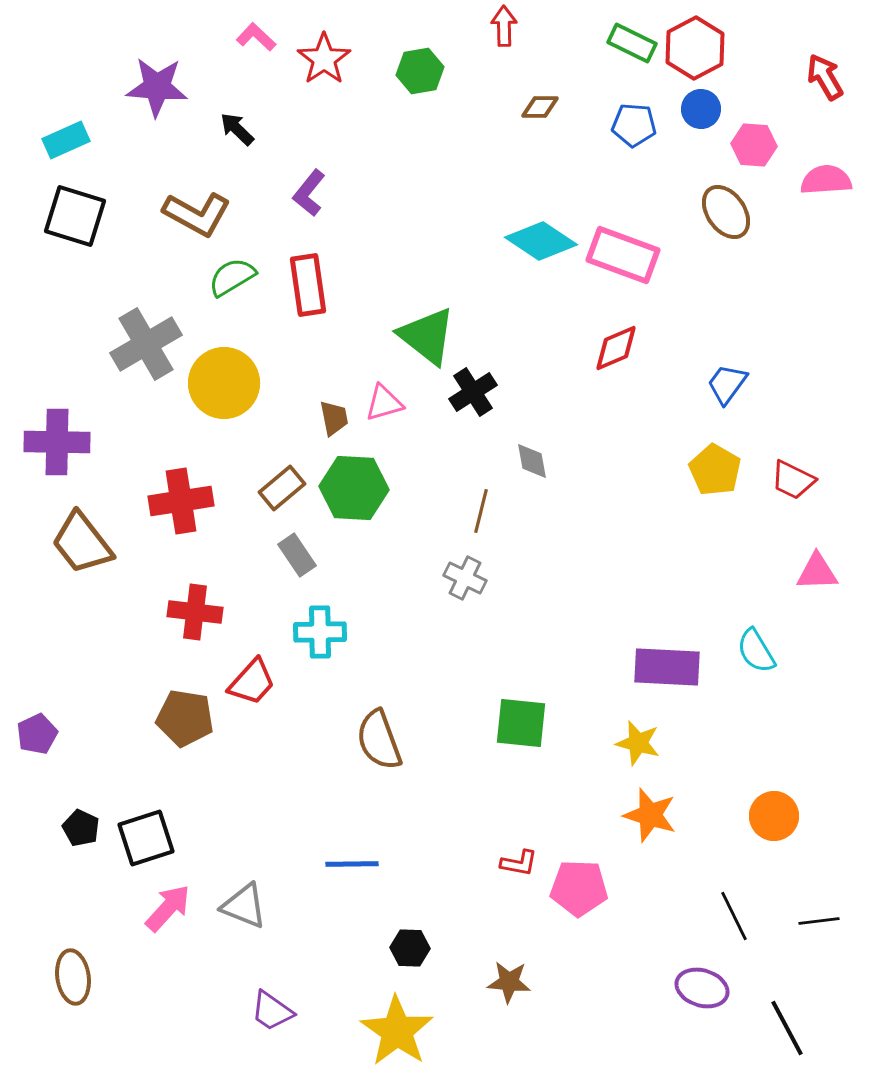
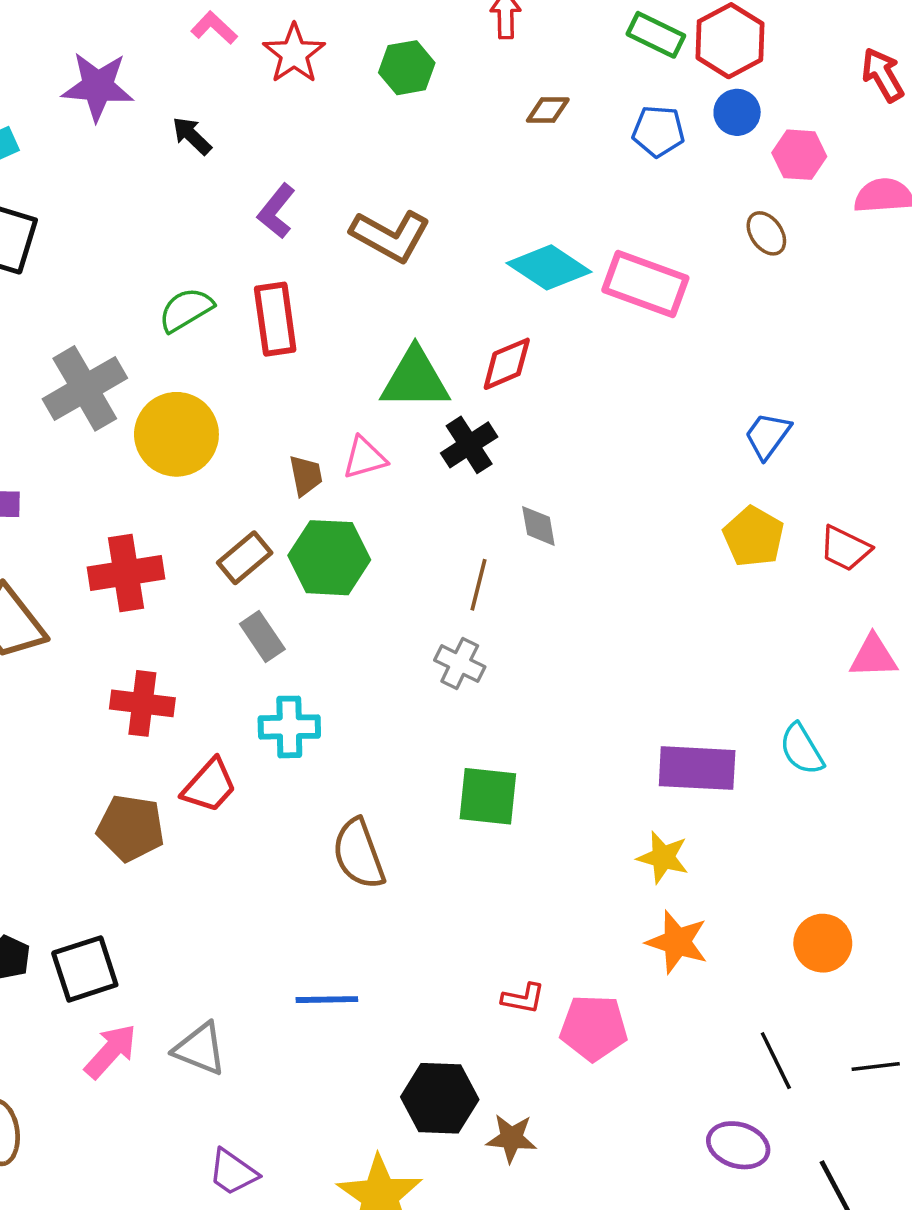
brown ellipse: (726, 212) -> (766, 233), size x0.7
brown L-shape: (197, 214) -> (390, 236), moved
green triangle: (427, 336) -> (415, 379), turned -38
red diamond: (616, 348) -> (507, 364), moved
green square: (521, 723) -> (488, 796), moved
black hexagon: (410, 948) -> (440, 1098), moved, size x1.6

